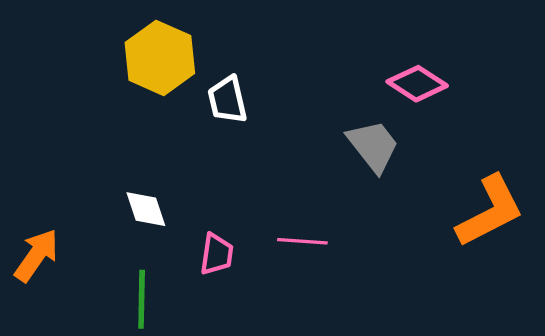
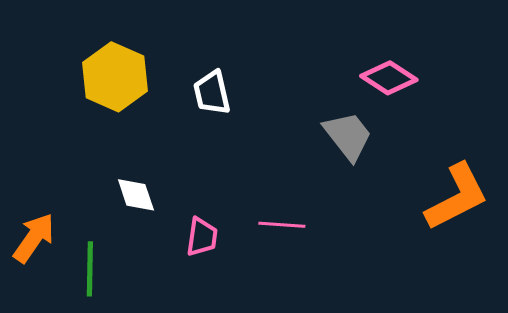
yellow hexagon: (160, 58) -> (115, 77), moved
green line: (142, 299) -> (90, 269), moved

